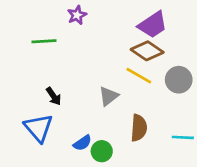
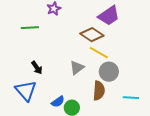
brown diamond: (147, 51) -> (92, 35), moved
gray circle: (179, 80) -> (109, 72), moved

